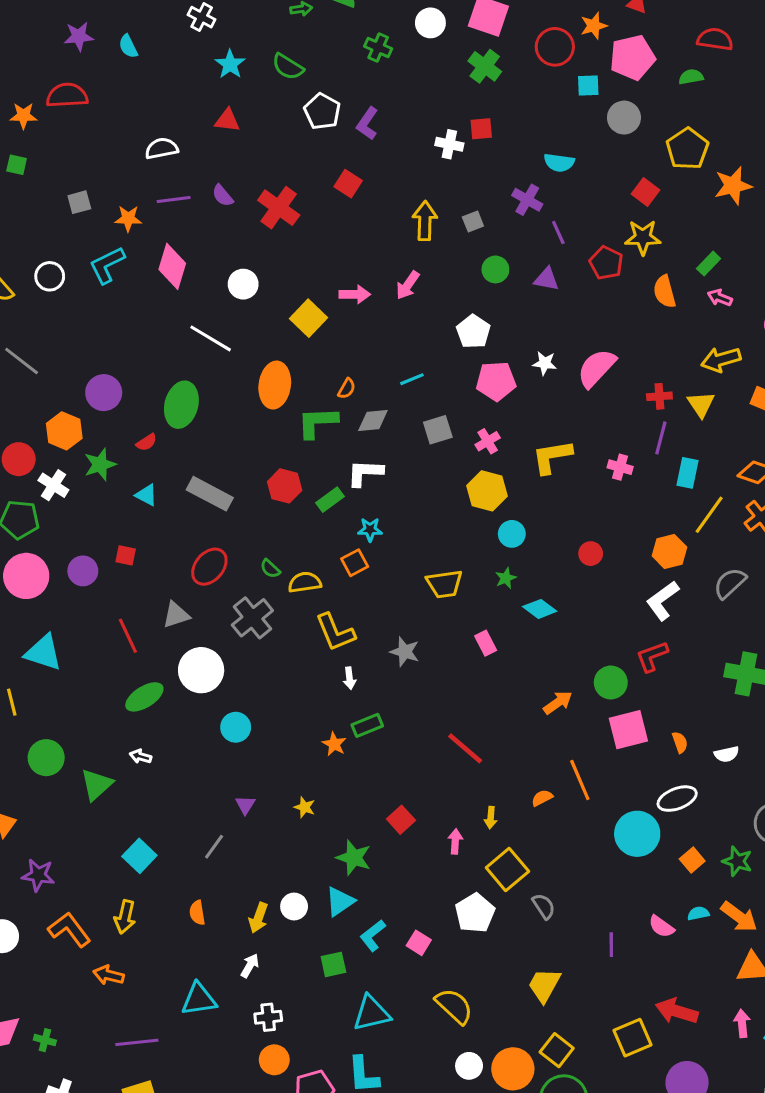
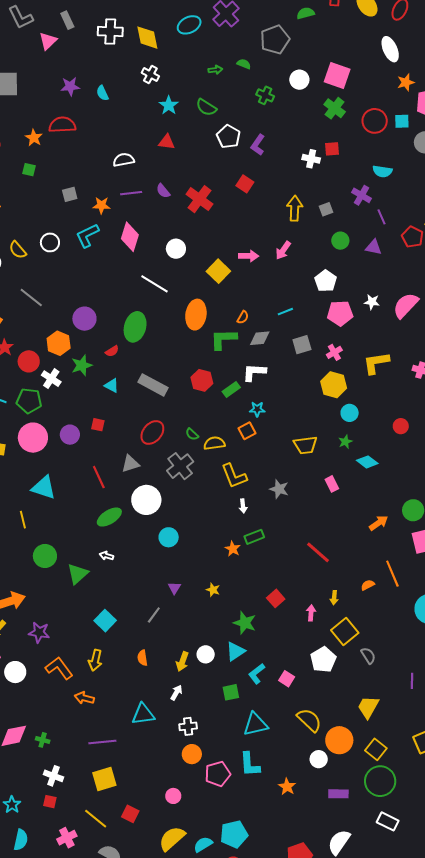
red circle: (555, 47) -> (375, 121), moved
orange star: (23, 116) -> (34, 138), turned 30
orange circle: (513, 1069) -> (339, 740), moved

